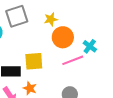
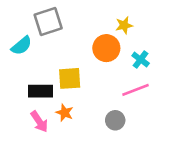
yellow star: (51, 19) -> (124, 25), moved
pink line: (73, 60) -> (135, 90), moved

